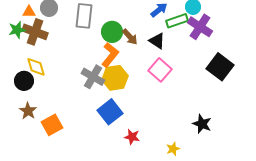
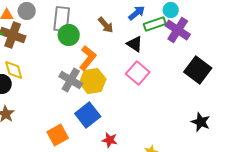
green circle: (112, 32) -> (69, 35), moved
brown arrow: (130, 37) -> (106, 25), moved
black star: (202, 124) -> (201, 122), moved
orange square: (52, 125) -> (58, 135), moved

